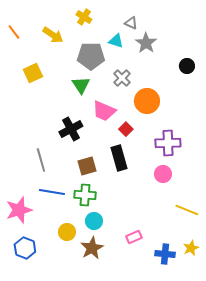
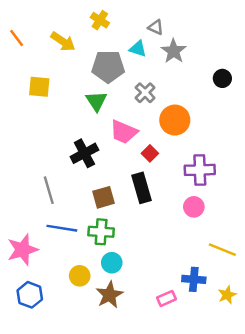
yellow square: (33, 73) -> (39, 87), turned 30
pink rectangle: (134, 237) -> (166, 298), moved
blue cross: (165, 254) -> (194, 279), moved

